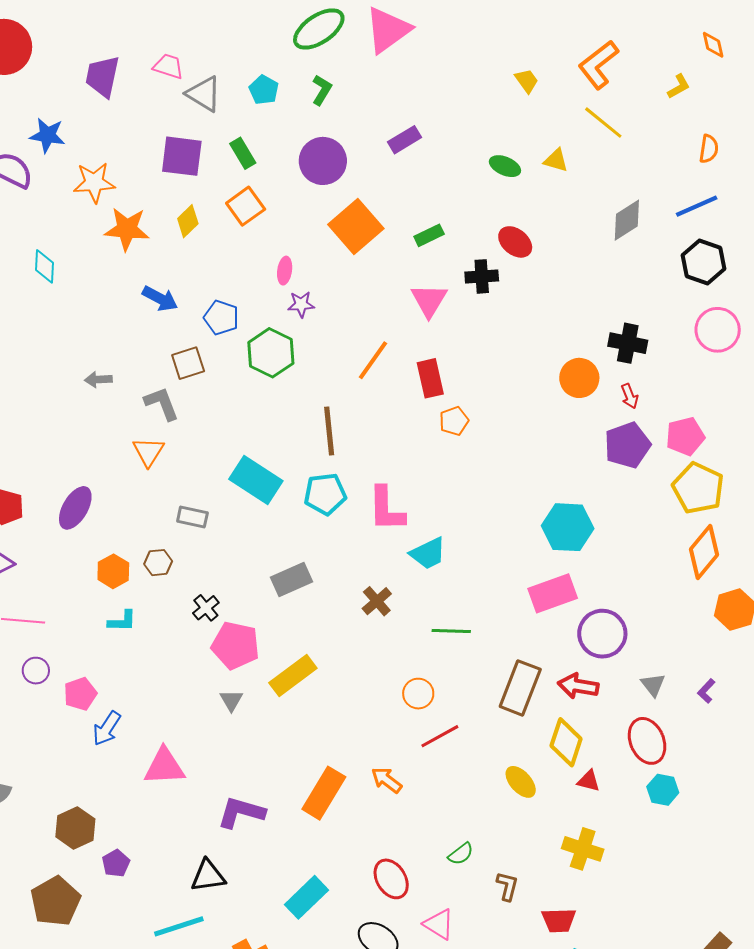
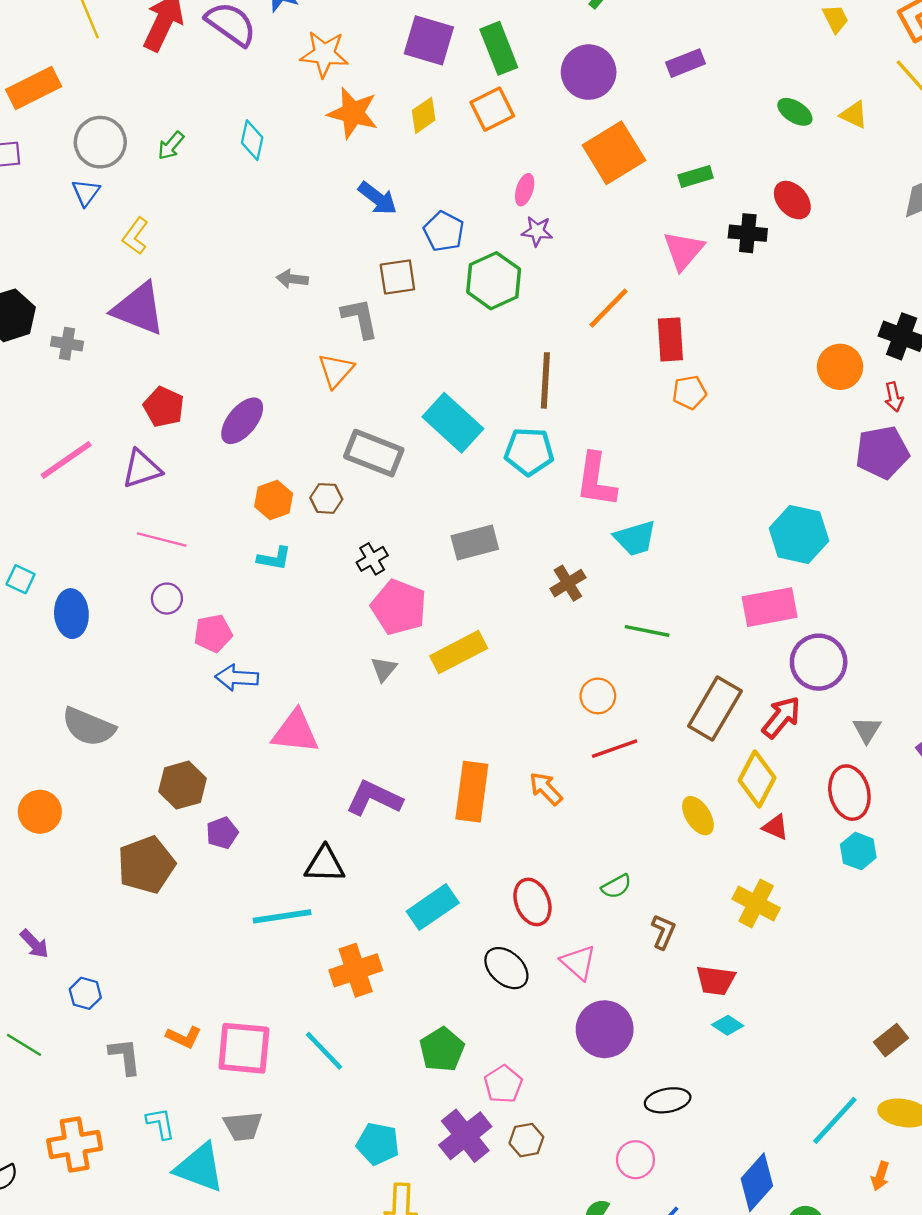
green rectangle: (243, 153) -> (499, 48), size x1.4
gray rectangle: (192, 517) -> (374, 453), size x1.6
red arrow: (578, 686) -> (781, 717), turned 111
blue arrow: (107, 728) -> (237, 678), turned 51
orange rectangle: (324, 793) -> (472, 792), turned -33

